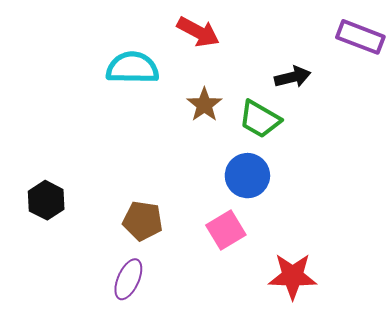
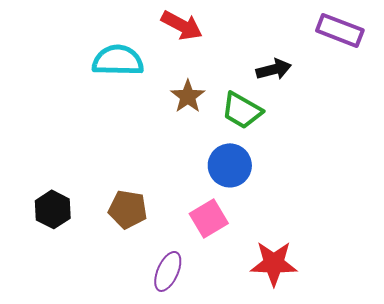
black hexagon: (46, 200) -> (53, 209), moved
purple ellipse: (128, 279) -> (168, 271), moved

